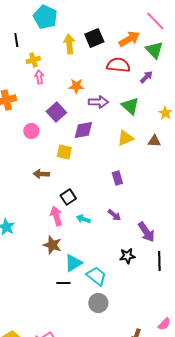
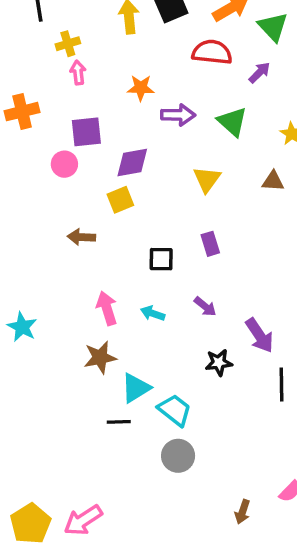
purple square: (56, 112) -> (86, 132), moved, turned 36
purple diamond: (83, 130) -> (132, 162), moved
yellow triangle: (125, 138) -> (207, 179), moved, turned -30
yellow square: (64, 152) -> (120, 200), turned -35
black square: (68, 197) -> (161, 259), moved, turned 35
brown star: (52, 245) -> (100, 357), turned -30
black star: (127, 256) -> (219, 363), moved

